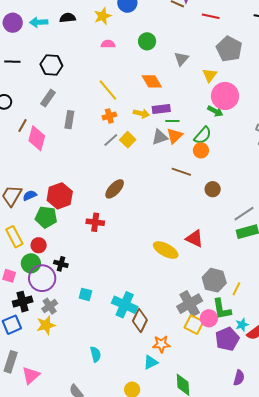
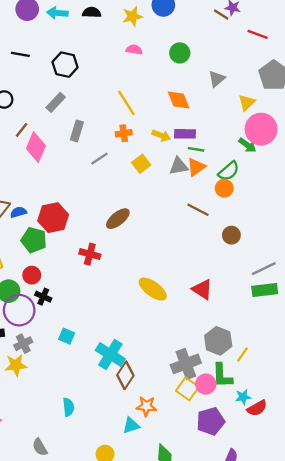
gray line: (111, 140) -> (99, 159), moved
red circle: (39, 245) -> (32, 275), moved
yellow ellipse: (166, 250) -> (153, 289), moved
purple pentagon: (227, 339) -> (211, 421), moved

